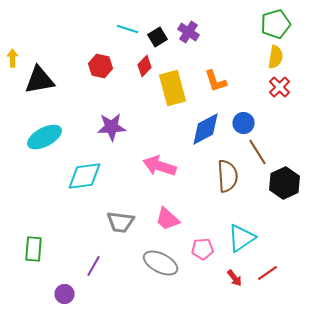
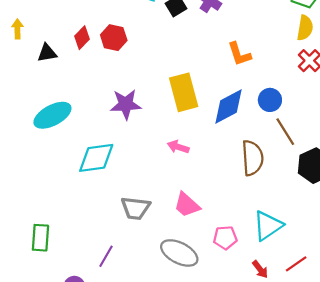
red diamond: (145, 66) -> (82, 38), moved
black triangle: (40, 80) -> (47, 53), size x0.6
yellow rectangle: (173, 88) -> (184, 92), moved
pink arrow: (160, 166) -> (178, 147), size x0.6

